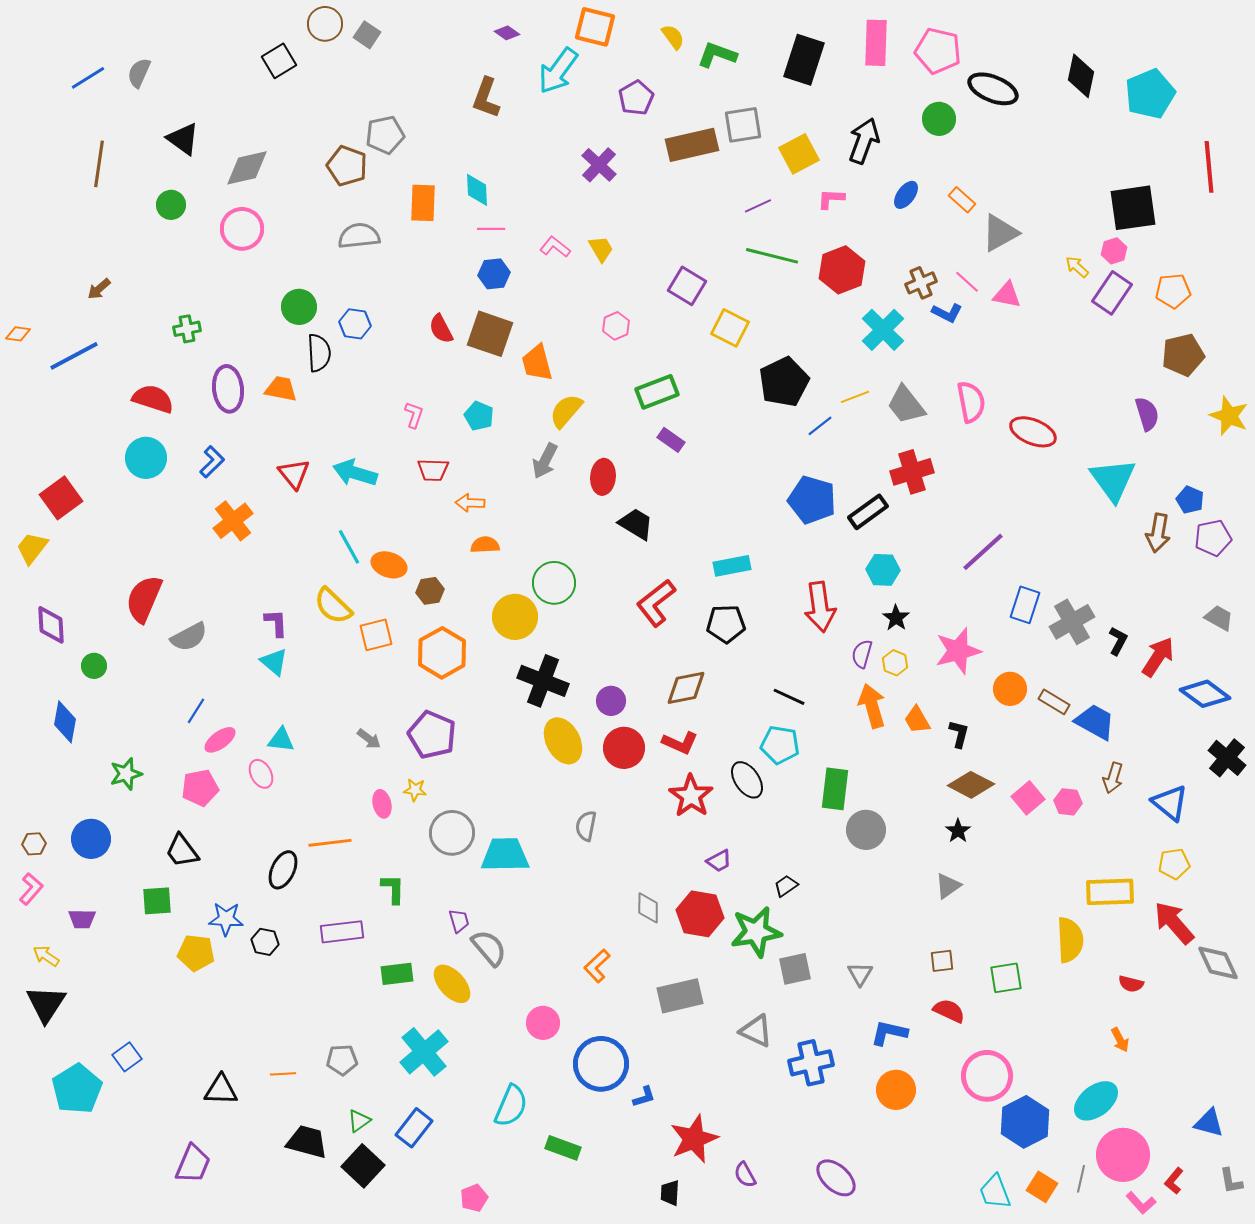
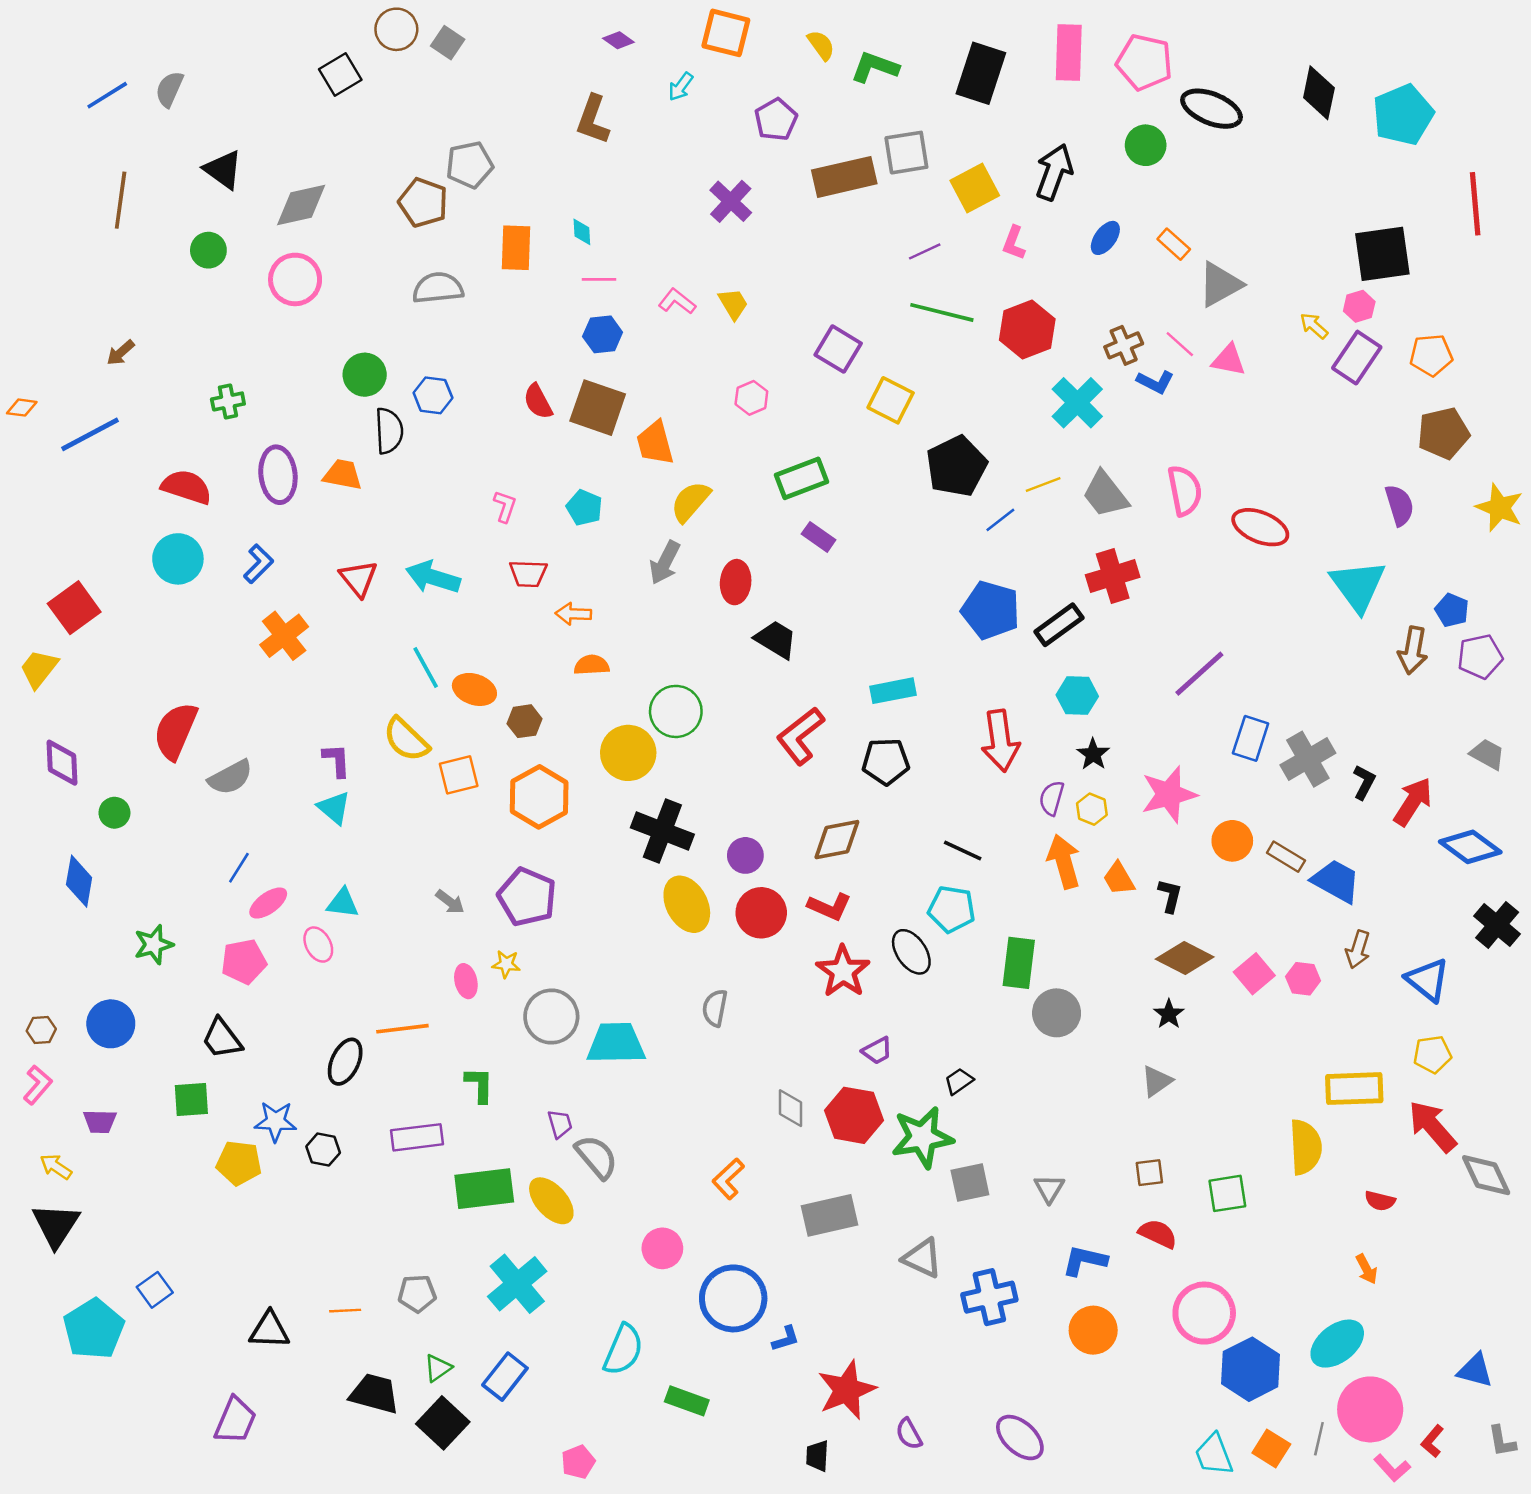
cyan arrow: (558, 71) -> (681, 87), size x0.5
cyan diamond: (477, 190) -> (582, 232), size x0.7
pink L-shape: (831, 199) -> (1014, 243), turned -72
green rectangle: (397, 974) -> (484, 1189), size x1.5

